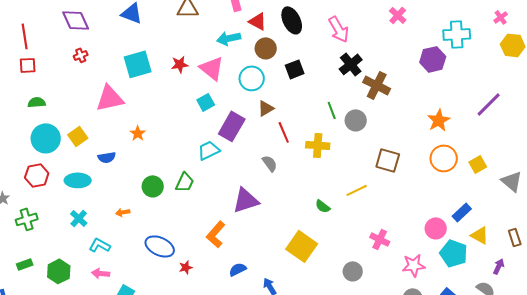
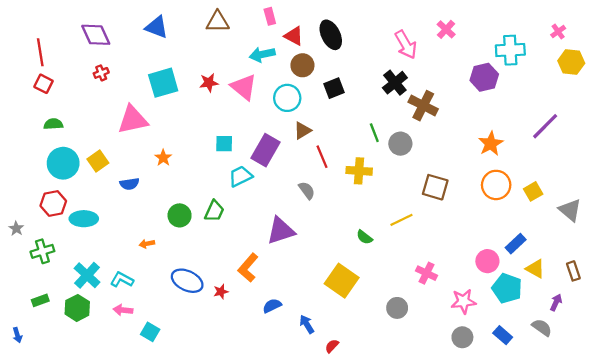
pink arrow: (339, 29) -> (406, 45), moved
red square: (28, 65) -> (44, 84), turned 30
cyan square: (206, 102) -> (224, 144), moved, turned 30
cyan ellipse: (78, 180) -> (84, 219), moved
cyan cross: (79, 218) -> (87, 275), moved, size x1.4
red star: (186, 267) -> (221, 292), moved

